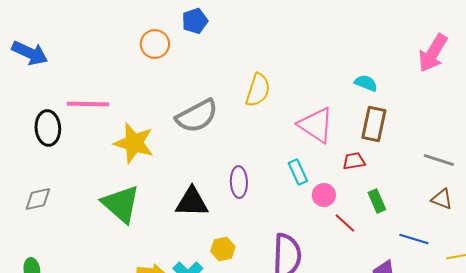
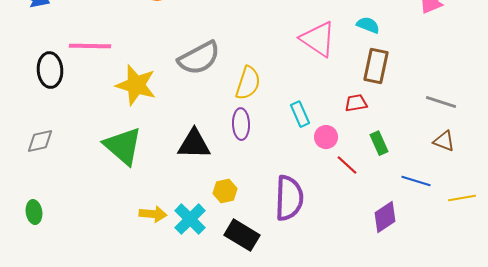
yellow semicircle: (258, 90) -> (248, 83), moved
pink triangle: (316, 125) -> (318, 39), moved

